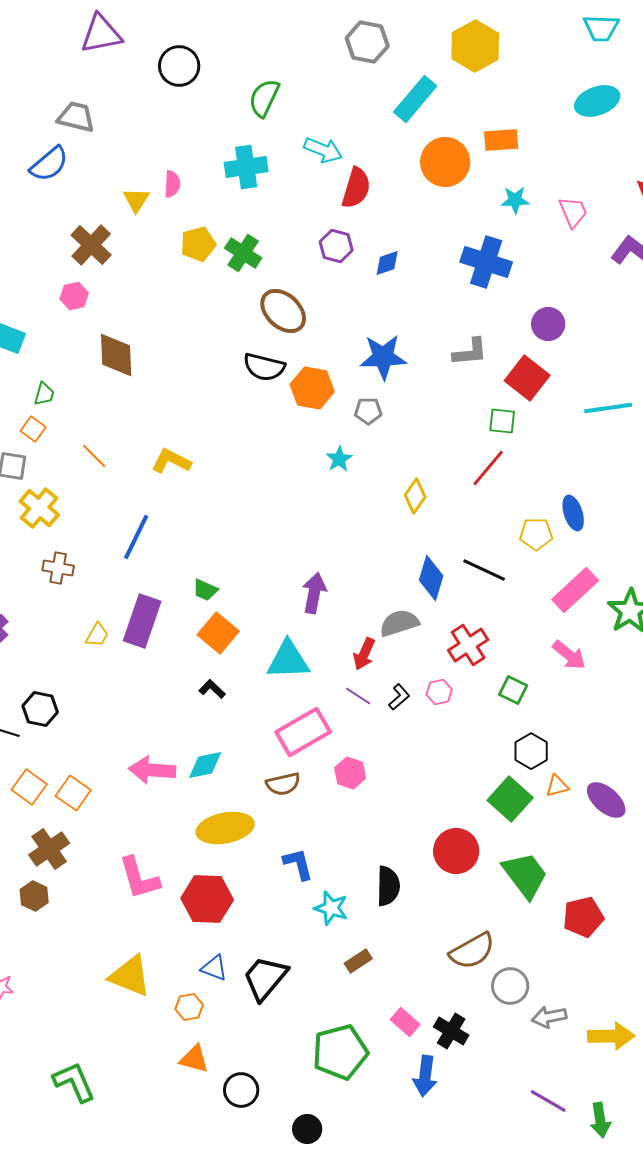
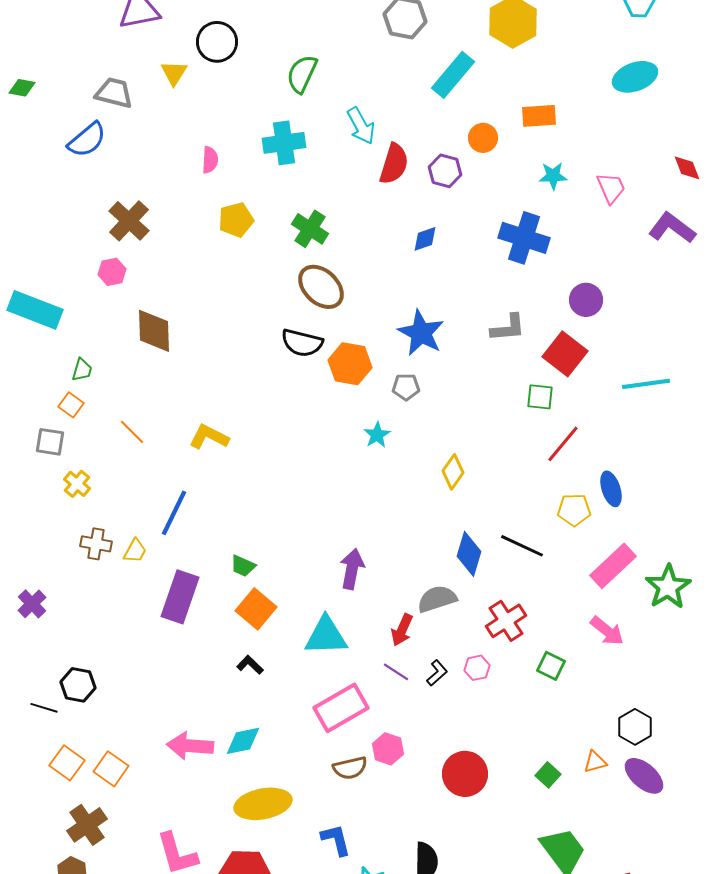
cyan arrow: (323, 150) -> (361, 126), turned 39
orange circle: (445, 162) -> (483, 138), size x0.6
yellow triangle: (136, 200) -> (174, 73), moved
purple hexagon: (336, 246) -> (445, 171), moved
green cross: (243, 253) -> (310, 229), moved
blue star: (383, 357) -> (421, 333), turned 30
red line: (488, 468) -> (563, 444), moved
yellow cross: (39, 508) -> (77, 484), size x0.7
yellow trapezoid: (97, 635) -> (135, 551), moved
black hexagon: (531, 751) -> (635, 727), moved
brown semicircle: (283, 784) -> (350, 768), moved
green square: (510, 799) -> (548, 775), size x0.6
red circle: (456, 851) -> (465, 774), moved

